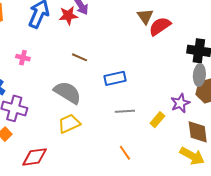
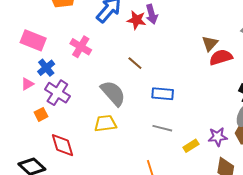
pink cross: (23, 58) -> (81, 47), size x1.5
red diamond: (35, 157) -> (63, 145), turned 64

